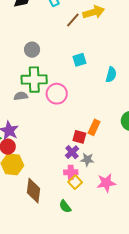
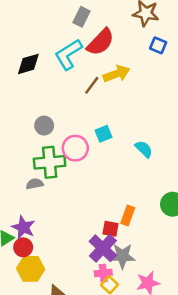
cyan semicircle: (111, 75) -> (144, 149), turned -56
pink circle: (57, 94) -> (75, 148), moved
purple cross: (72, 152) -> (103, 248), size x1.6
gray star: (87, 160) -> (122, 256), size x1.5

